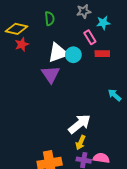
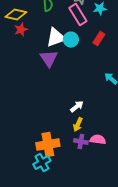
pink rectangle: (90, 37) -> (78, 15), moved, size x1.5
red rectangle: (102, 54) -> (99, 39), turned -56
white arrow: (80, 124) -> (77, 107), size x0.6

